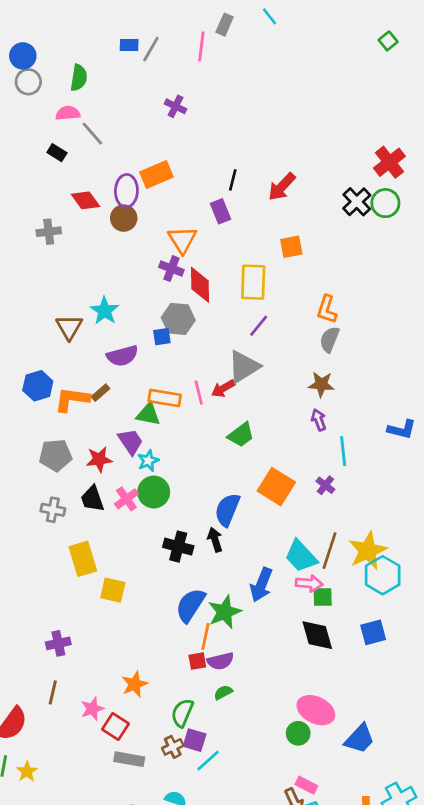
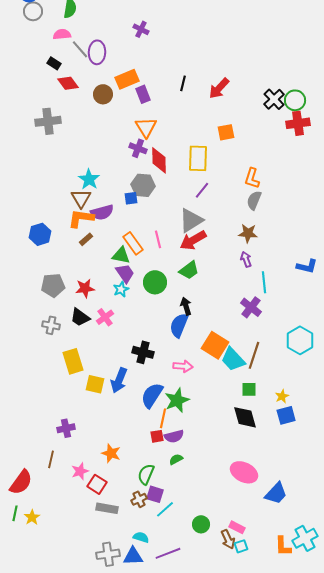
red cross: (389, 162) -> (298, 123), moved, turned 30
purple ellipse: (126, 191) -> (97, 52), moved
red diamond: (86, 200) -> (68, 83), moved
purple rectangle: (220, 211) -> (143, 94), moved
brown circle: (124, 218) -> (103, 94), moved
gray cross: (49, 232) -> (48, 121), size x1.4
brown triangle: (69, 327) -> (81, 198), moved
red arrow: (223, 388) -> (193, 240), moved, size x1.5
orange rectangle: (165, 398) -> (133, 243), turned 45
orange L-shape: (72, 399) -> (81, 218), moved
purple trapezoid: (131, 442) -> (125, 273), moved
purple cross: (325, 485) -> (251, 307), size x1.5
orange square: (276, 487) -> (215, 345), moved
green circle: (154, 492) -> (155, 282), moved
black trapezoid: (92, 499) -> (80, 317), turned -35
black arrow: (215, 540) -> (186, 306), moved
yellow star: (368, 551) -> (282, 396), moved, size x0.5
cyan hexagon: (383, 575) -> (300, 340), moved
pink arrow: (309, 583) -> (183, 366), moved
blue arrow: (261, 585) -> (119, 380), moved
purple cross: (58, 643) -> (66, 428), moved
orange star: (135, 684) -> (111, 453), turned -30
green circle: (298, 733) -> (201, 524), moved

